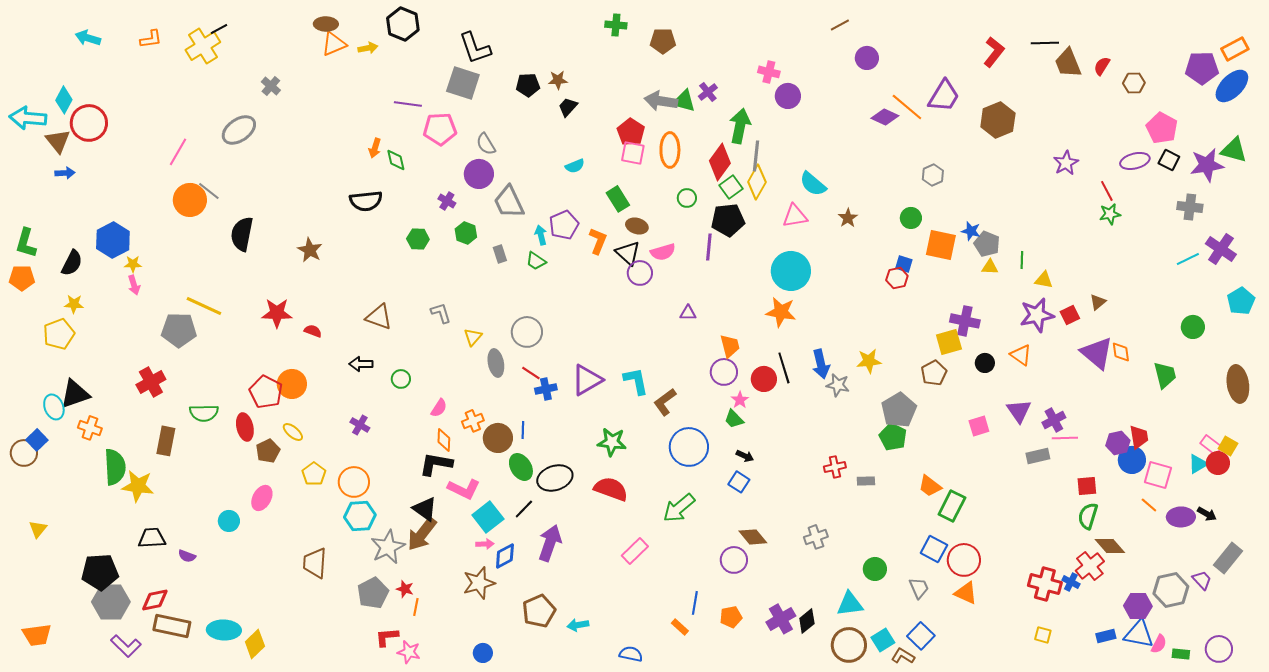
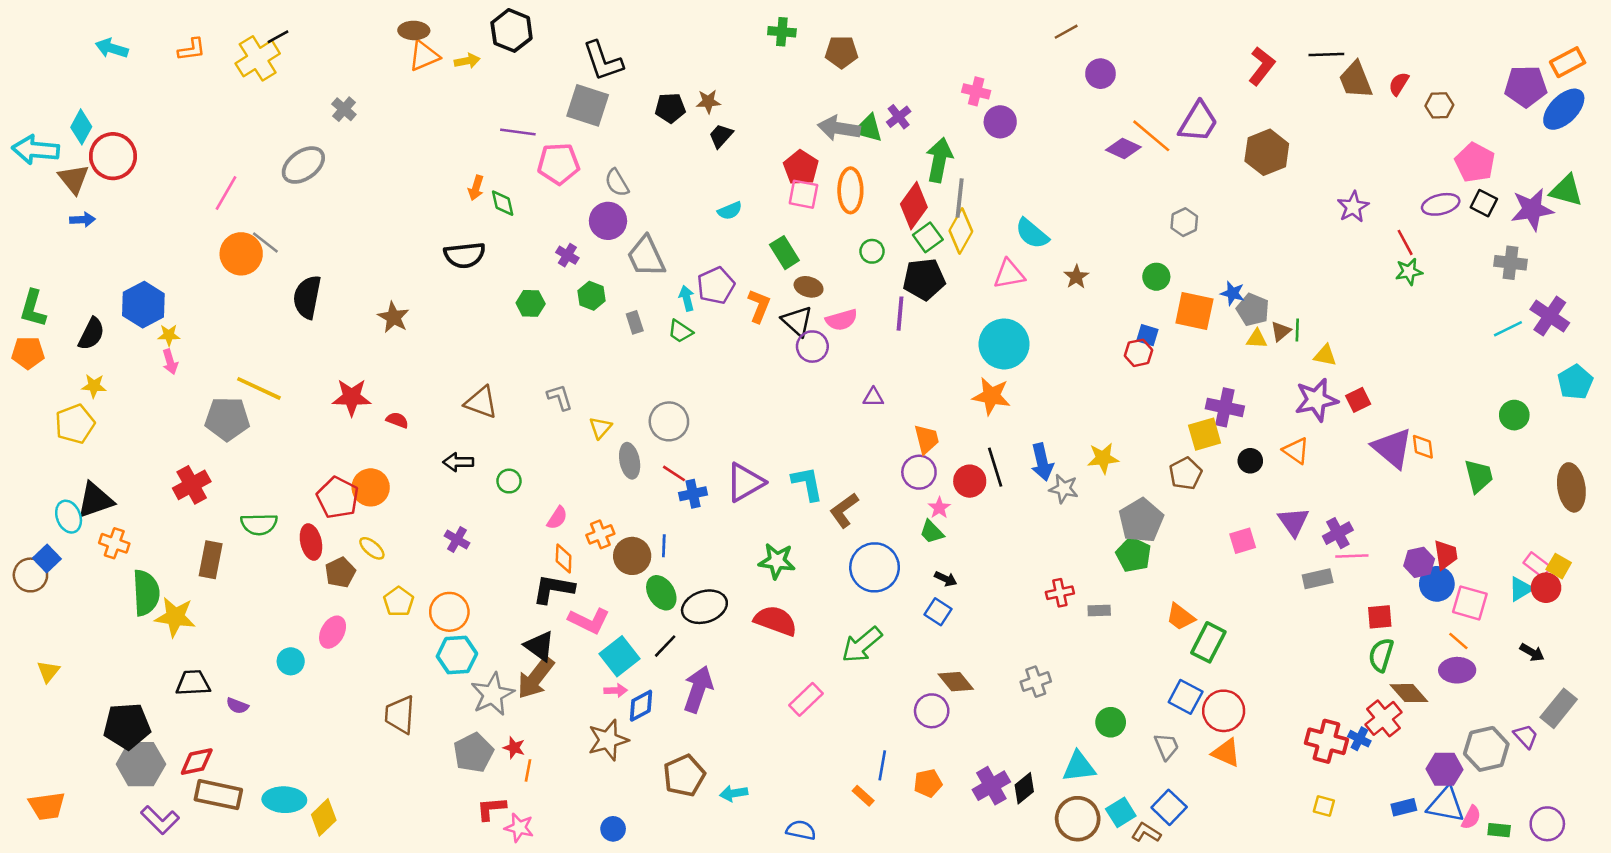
brown triangle: (1098, 302) -> (1281, 331), moved
purple ellipse: (1181, 517) -> (1457, 670), moved

